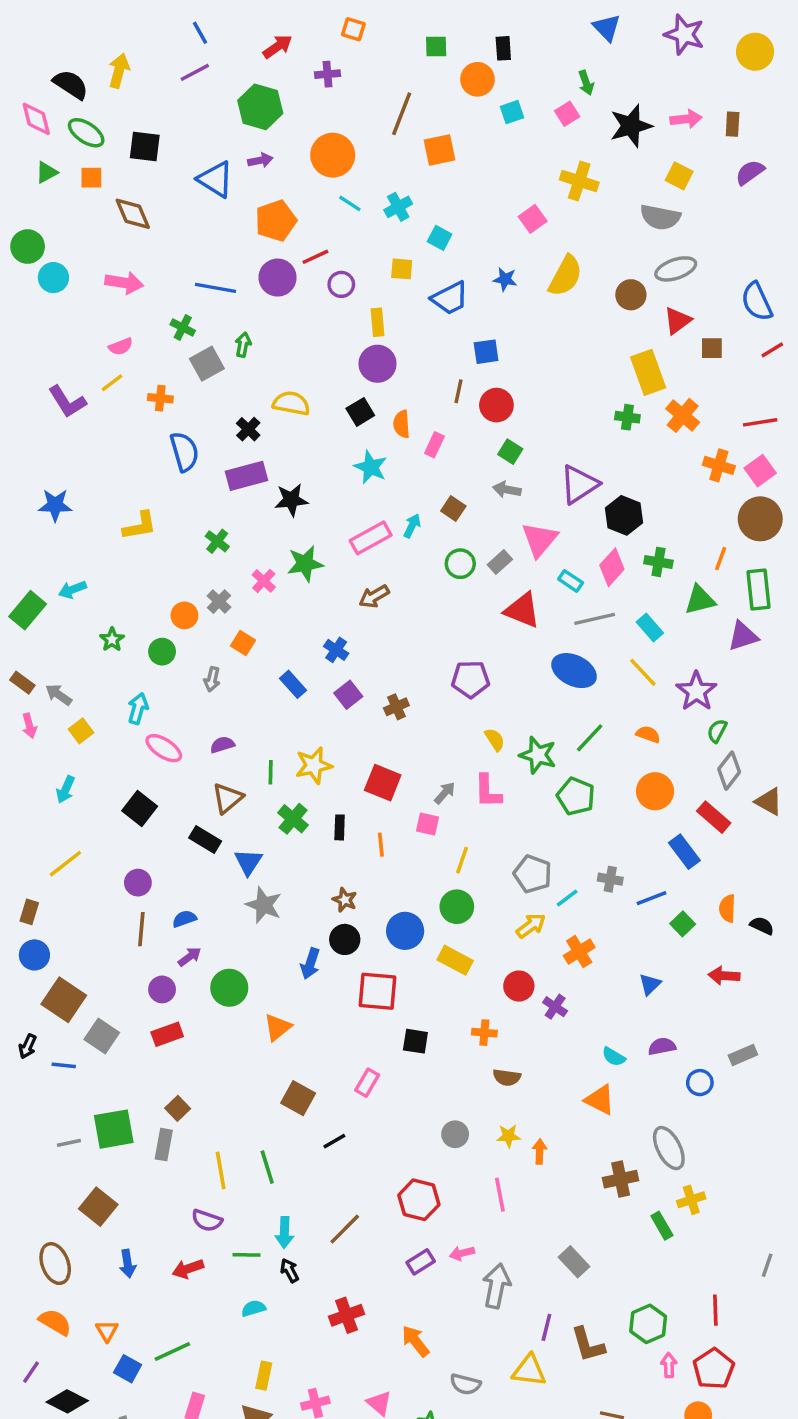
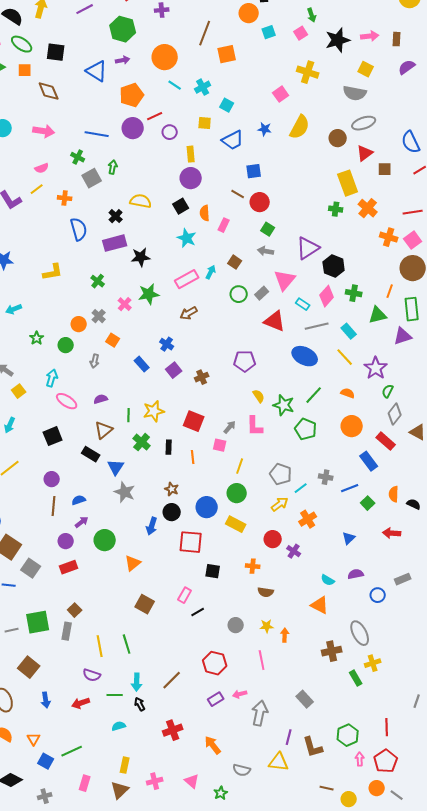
brown line: (459, 391) -> (238, 194), turned -72
black square: (140, 808) -> (53, 436), turned 30
black line: (334, 1141) -> (198, 612), moved

